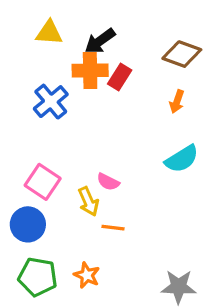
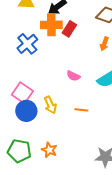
pink semicircle: (108, 182) -> (73, 76), moved
blue circle: (28, 224) -> (26, 111), moved
orange line: (113, 228) -> (81, 110), moved

